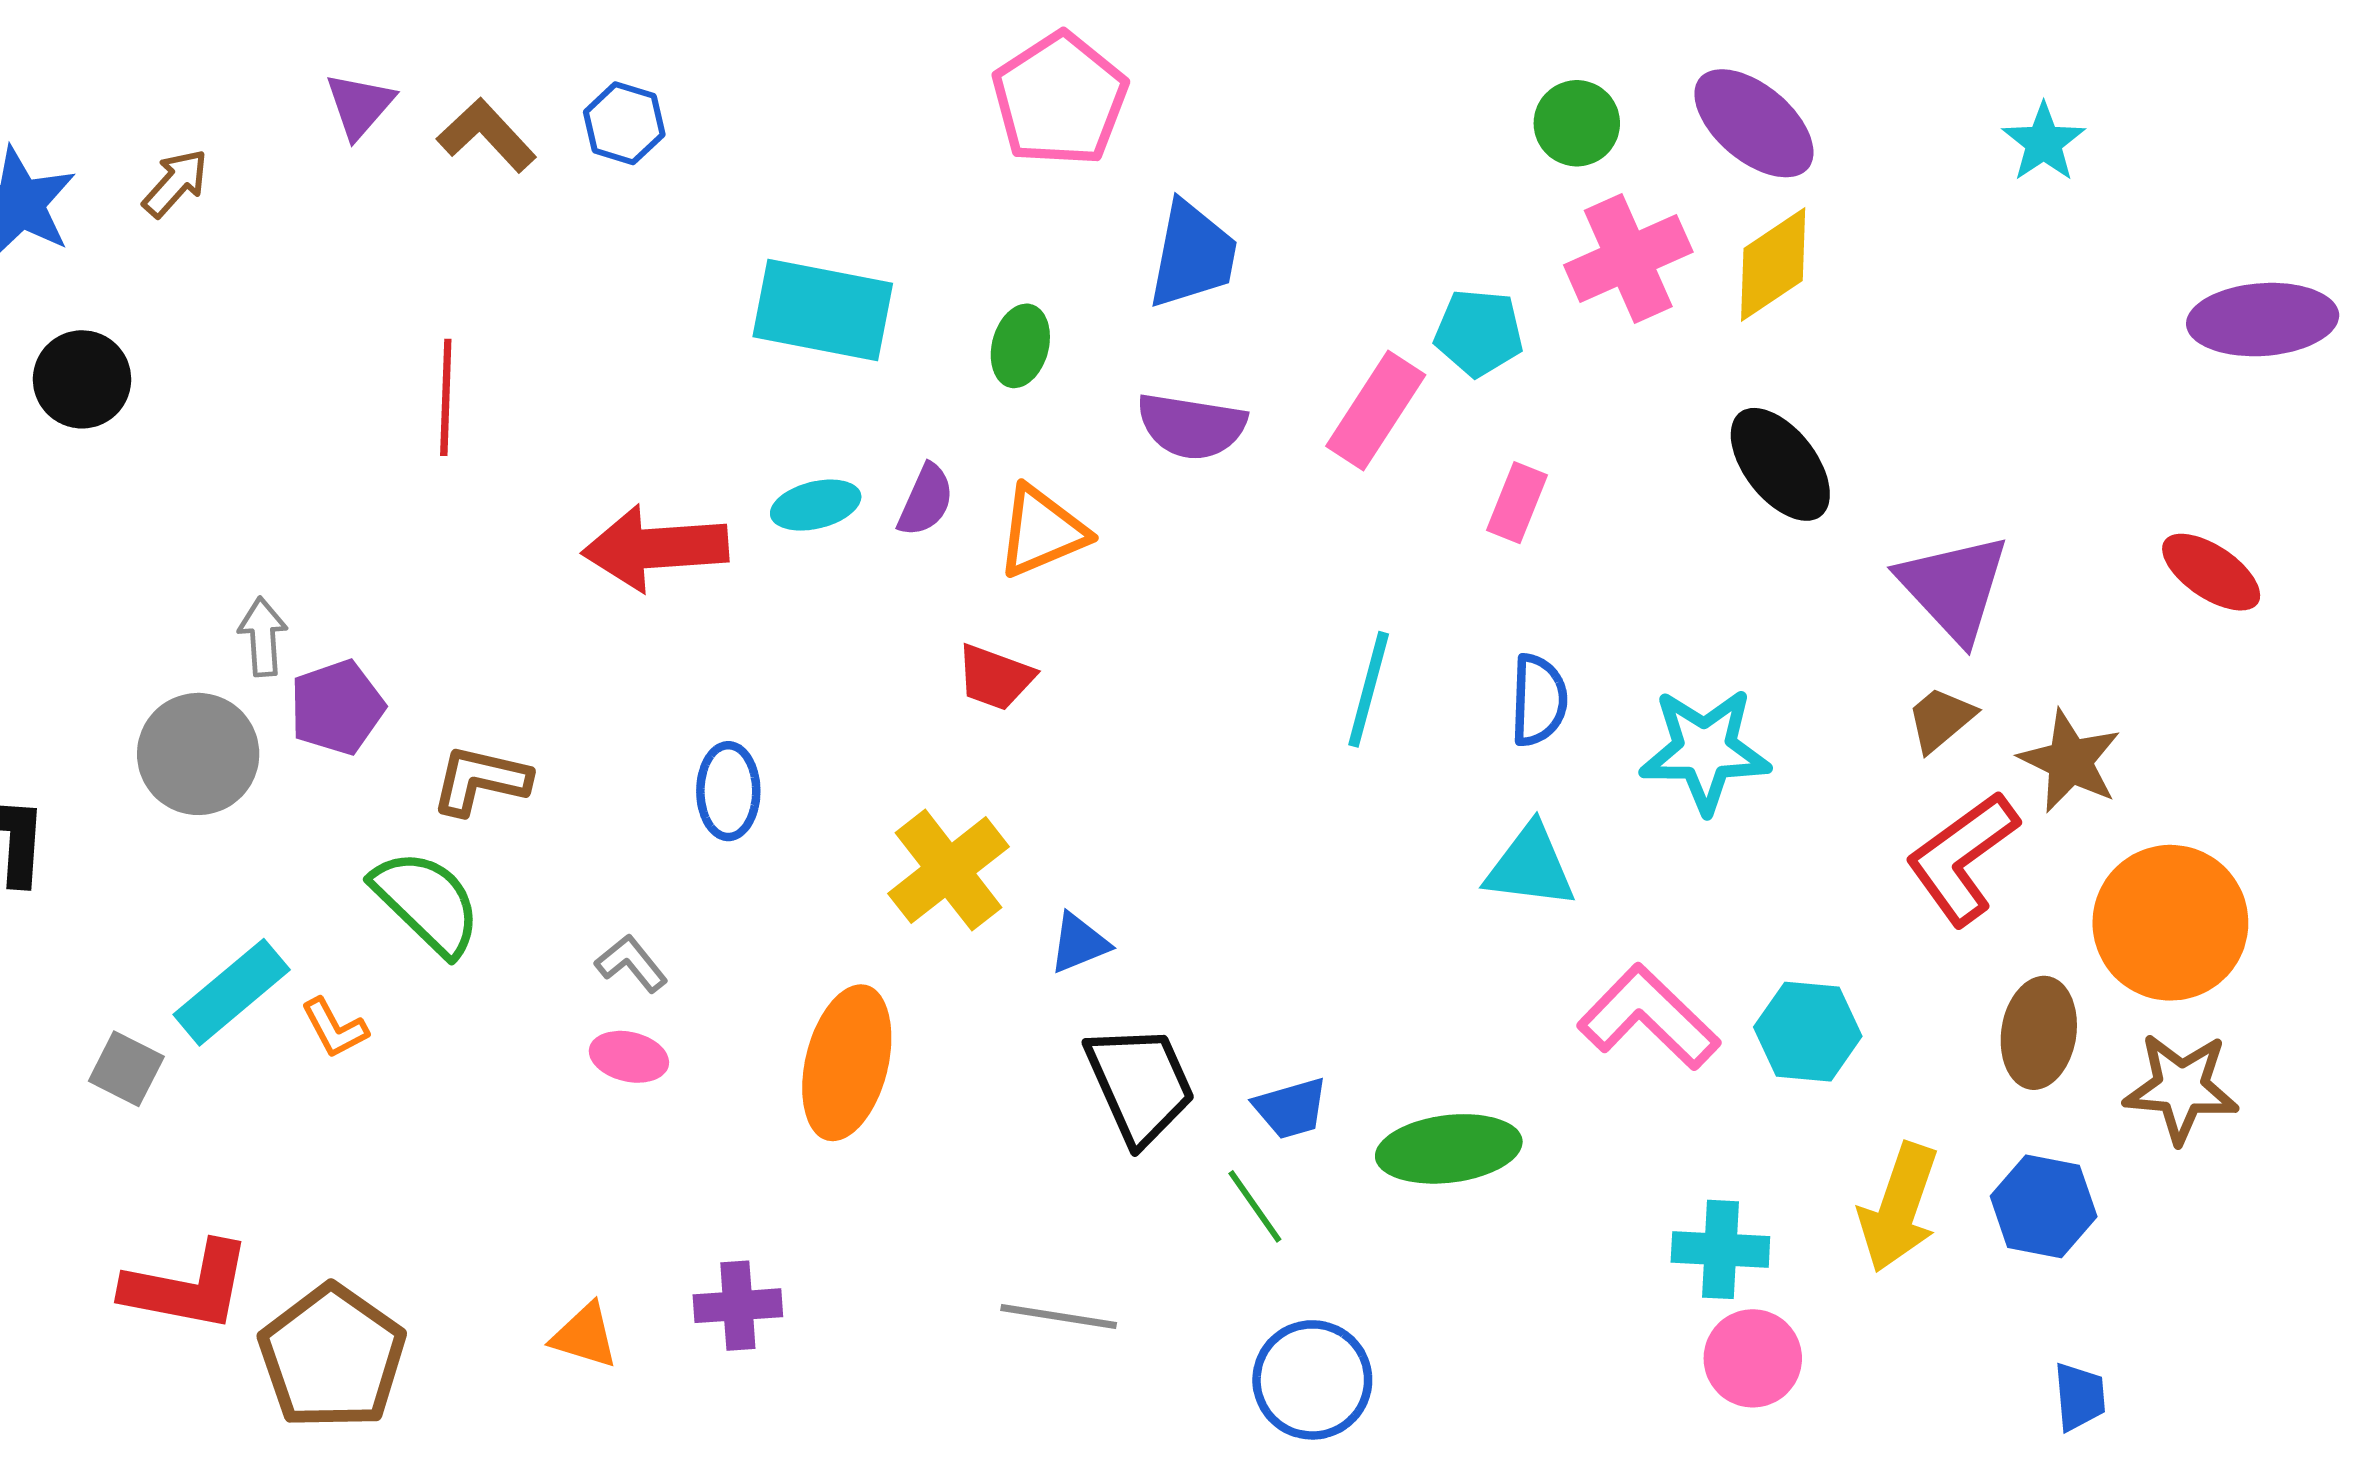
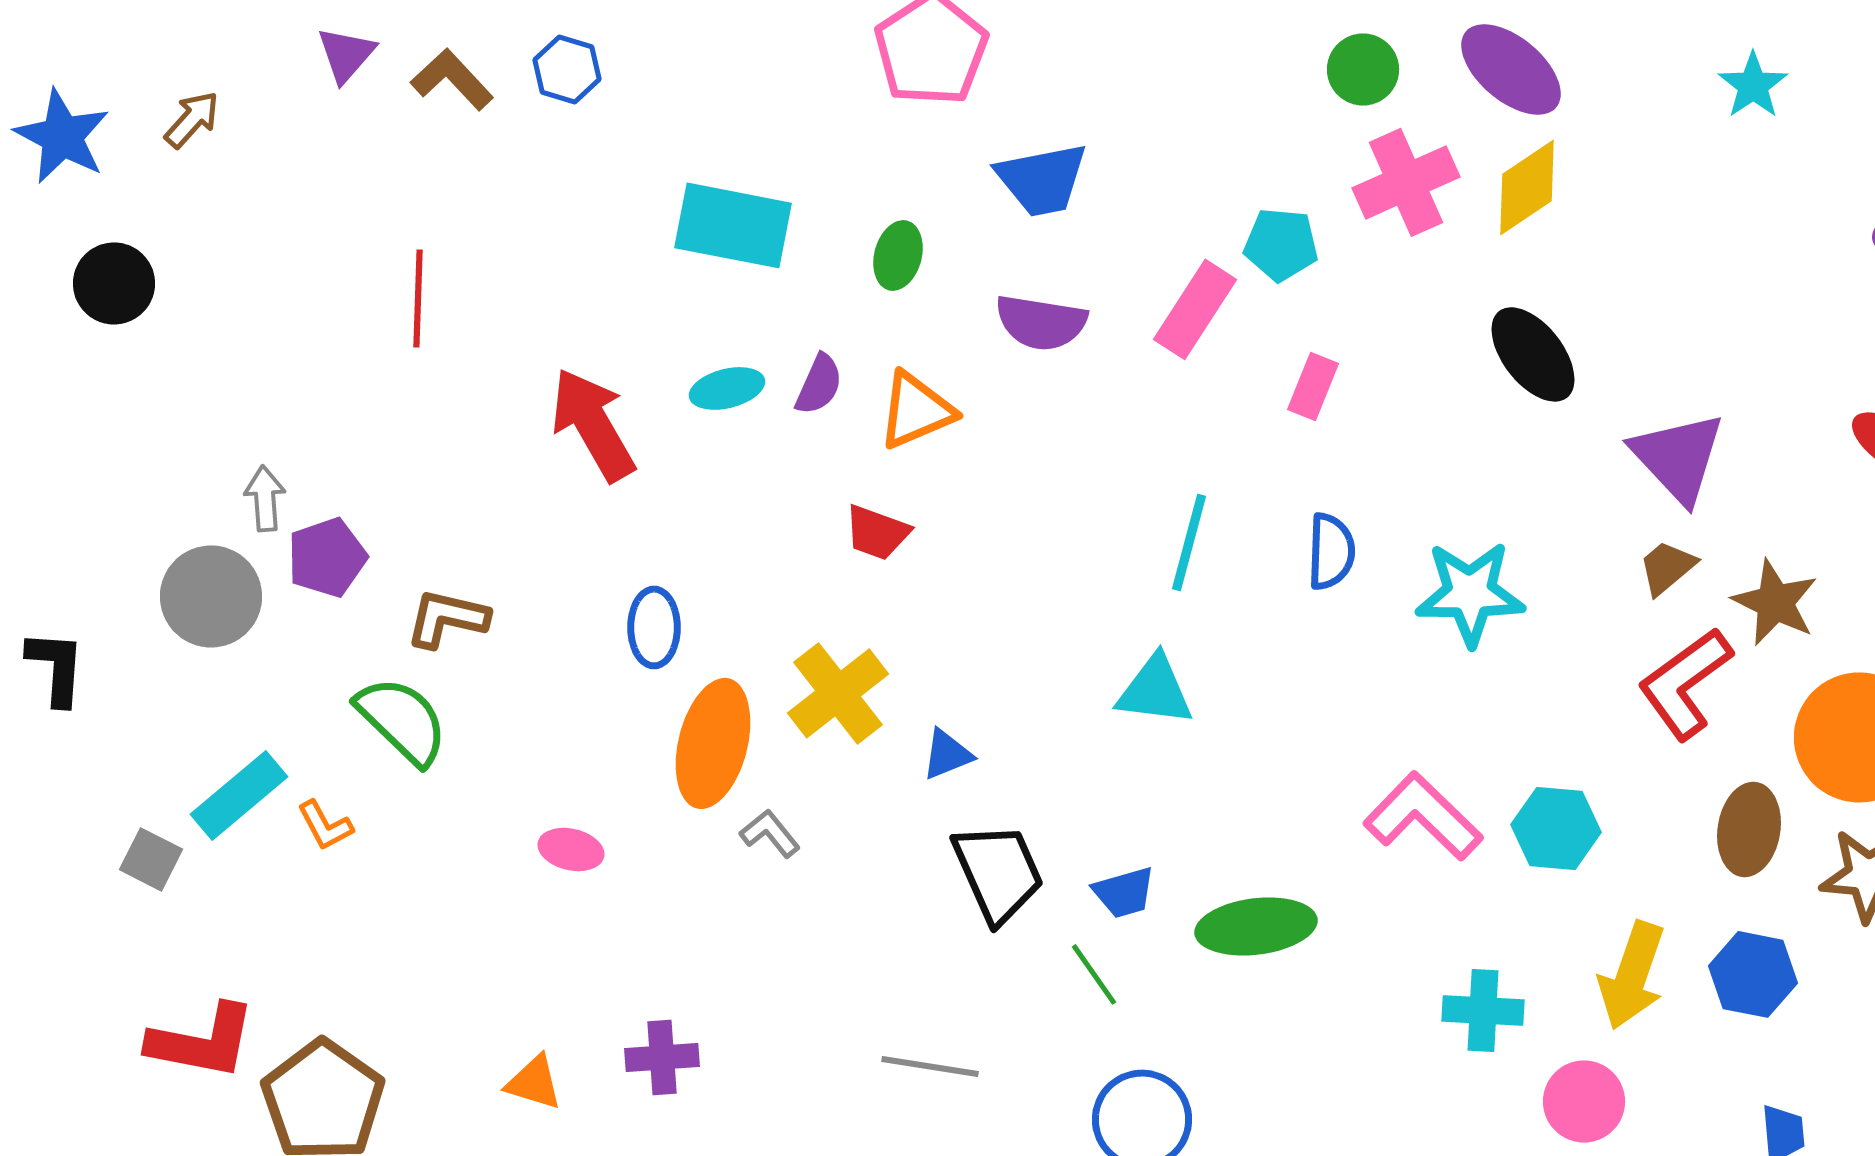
blue trapezoid: (1193, 255) -> (1042, 179), turned 68
red arrow: (655, 548) -> (593, 424), turned 64
cyan triangle: (1530, 866) -> (1155, 690), moved
gray L-shape: (631, 963) -> (770, 833), moved
orange ellipse: (847, 1063) -> (713, 743), moved
pink circle: (1753, 1358) -> (1584, 1101), moved

